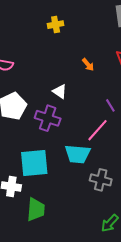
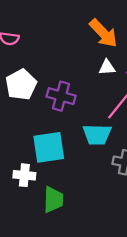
orange arrow: (88, 65) -> (103, 33), size x2.0
white triangle: (60, 91) -> (107, 67), moved, turned -35

